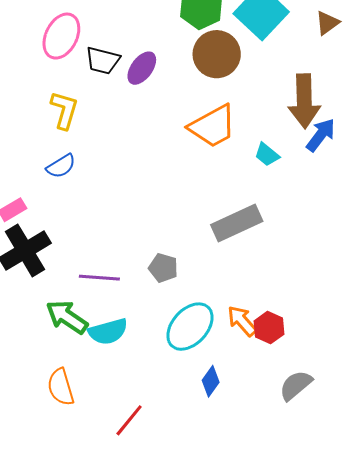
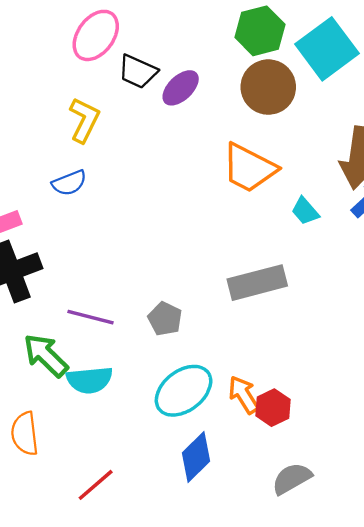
orange trapezoid: (213, 126) -> (249, 168), turned 46
blue diamond: (211, 381) -> (196, 457), size x1.4

